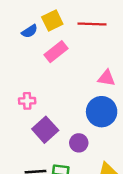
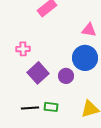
purple circle: (79, 143) -> (66, 76), moved

